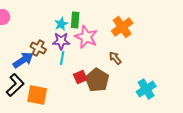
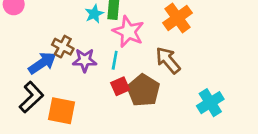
purple star: (61, 41) -> (85, 60), moved
cyan line: (62, 58) -> (115, 60), moved
brown arrow: (115, 58) -> (168, 60), size x1.5

